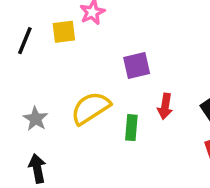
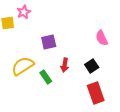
green rectangle: (131, 128) -> (46, 77), turned -40

